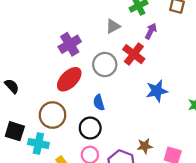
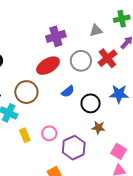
blue semicircle: (99, 103) -> (68, 91), turned -128
black circle: (90, 128) -> (91, 103), moved
brown star: (145, 146) -> (98, 128), moved

